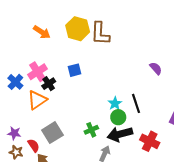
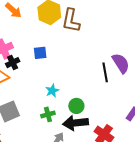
purple semicircle: (156, 68) -> (121, 63), size x1.5
cyan star: (115, 103) -> (52, 91), moved
black line: (136, 103) -> (105, 72), moved

